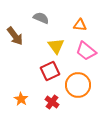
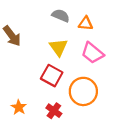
gray semicircle: (41, 18) -> (61, 16), moved
red square: (50, 71) -> (52, 76), turned -36

